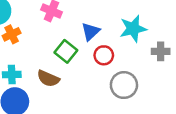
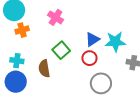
blue triangle: (90, 32) -> (92, 39), moved
brown semicircle: (48, 79) -> (44, 69), turned 48

